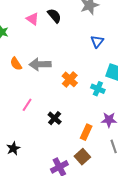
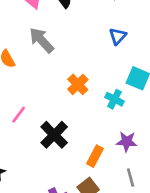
gray arrow: (40, 64) -> (41, 40), moved, turned 45
black cross: (55, 118) -> (54, 135), size x1.5

